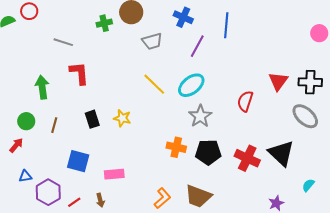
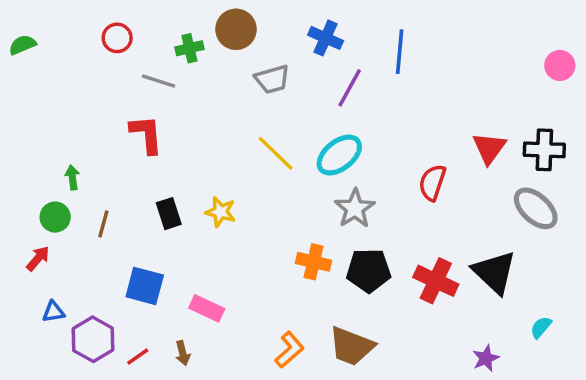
red circle: (29, 11) -> (117, 38), moved
gray line: (63, 42) -> (158, 81), moved
green arrow: (42, 87) -> (72, 177), moved, size x0.6
pink rectangle: (114, 174) -> (207, 308), turned 30

